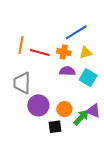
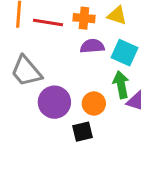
yellow triangle: (86, 53) -> (117, 15), turned 40
gray trapezoid: (22, 83) -> (26, 71), turned -35
green arrow: (81, 117) -> (121, 85), moved, turned -48

